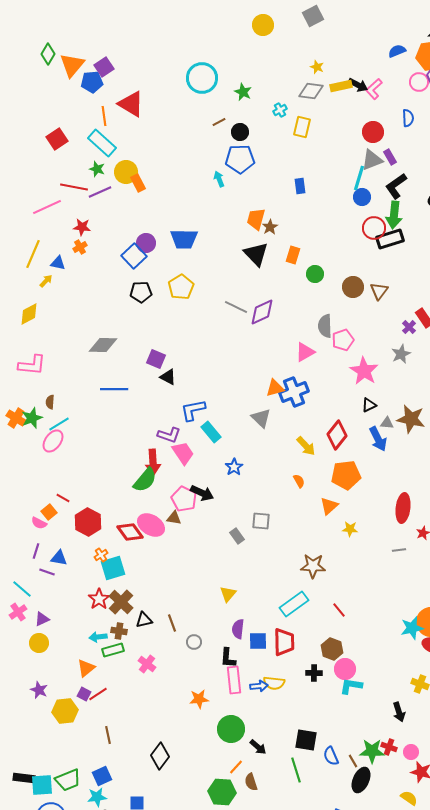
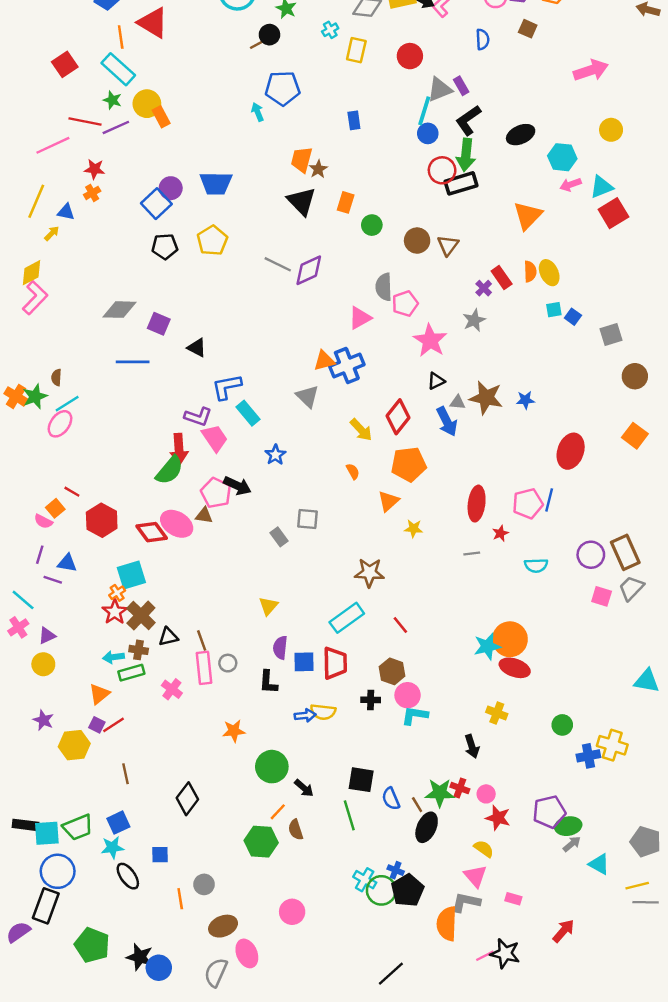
black circle: (240, 132) -> (269, 35), moved
red circle: (373, 132) -> (410, 56), moved
purple square: (156, 359) -> (159, 324), moved
pink L-shape: (32, 365) -> (35, 298), moved, turned -52
orange cross: (101, 555) -> (117, 593), moved
pink rectangle: (234, 680) -> (204, 668), moved

